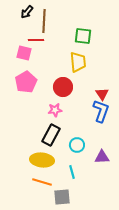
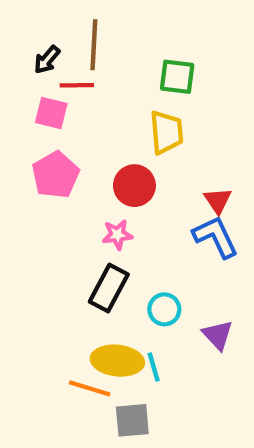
black arrow: (27, 12) -> (47, 60), moved
blue L-shape: (101, 111) -> (216, 237), turned -45
purple triangle: (102, 157) -> (218, 335), turned 49
yellow ellipse: (42, 160) -> (117, 361), moved

